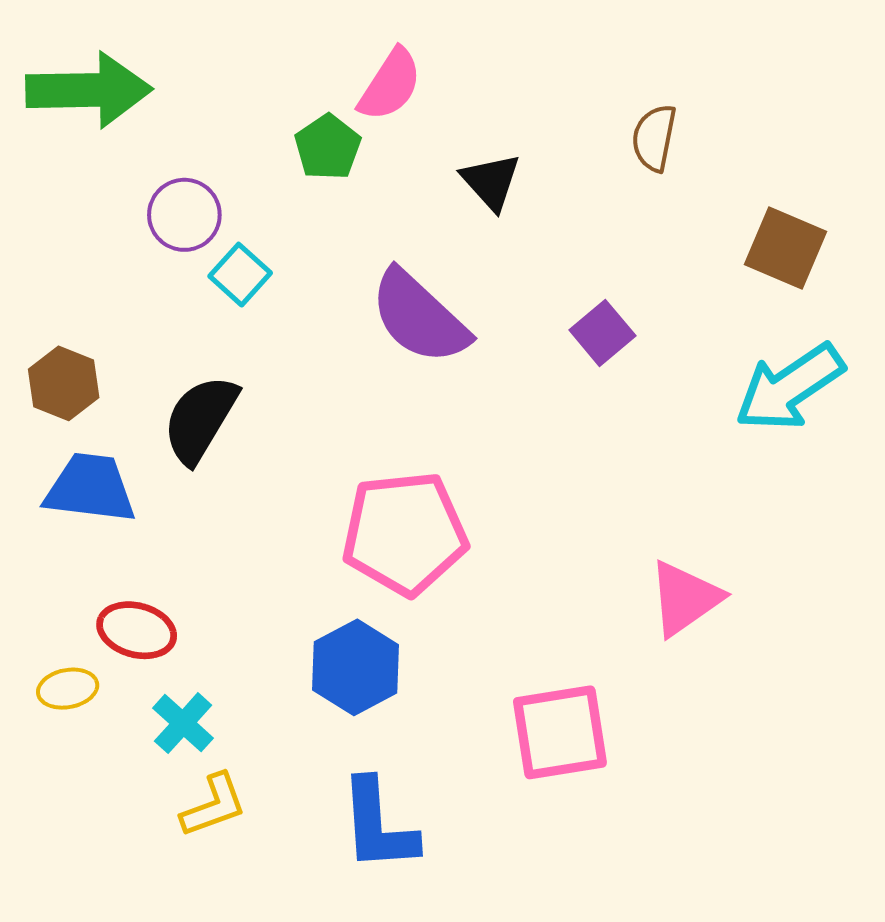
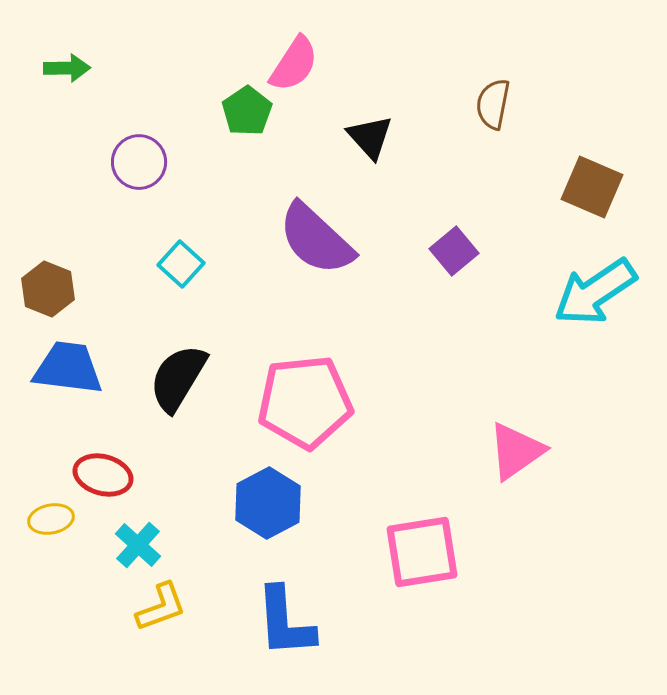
green arrow: (89, 90) -> (67, 68), size x0.5
cyan square: (240, 275) -> (181, 264), moved
black semicircle: (200, 419) -> (178, 378), moved

